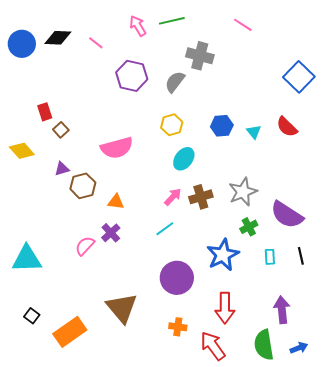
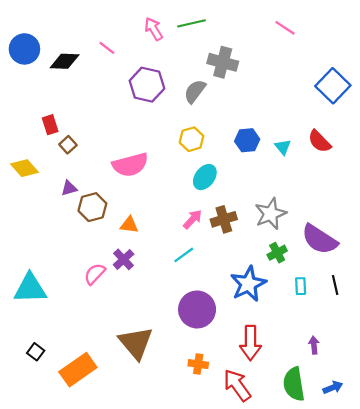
pink line: (243, 25) -> (285, 28), moved
black diamond: (58, 38) -> (65, 61), moved
purple arrow: (282, 310) -> (314, 345), size x0.6

